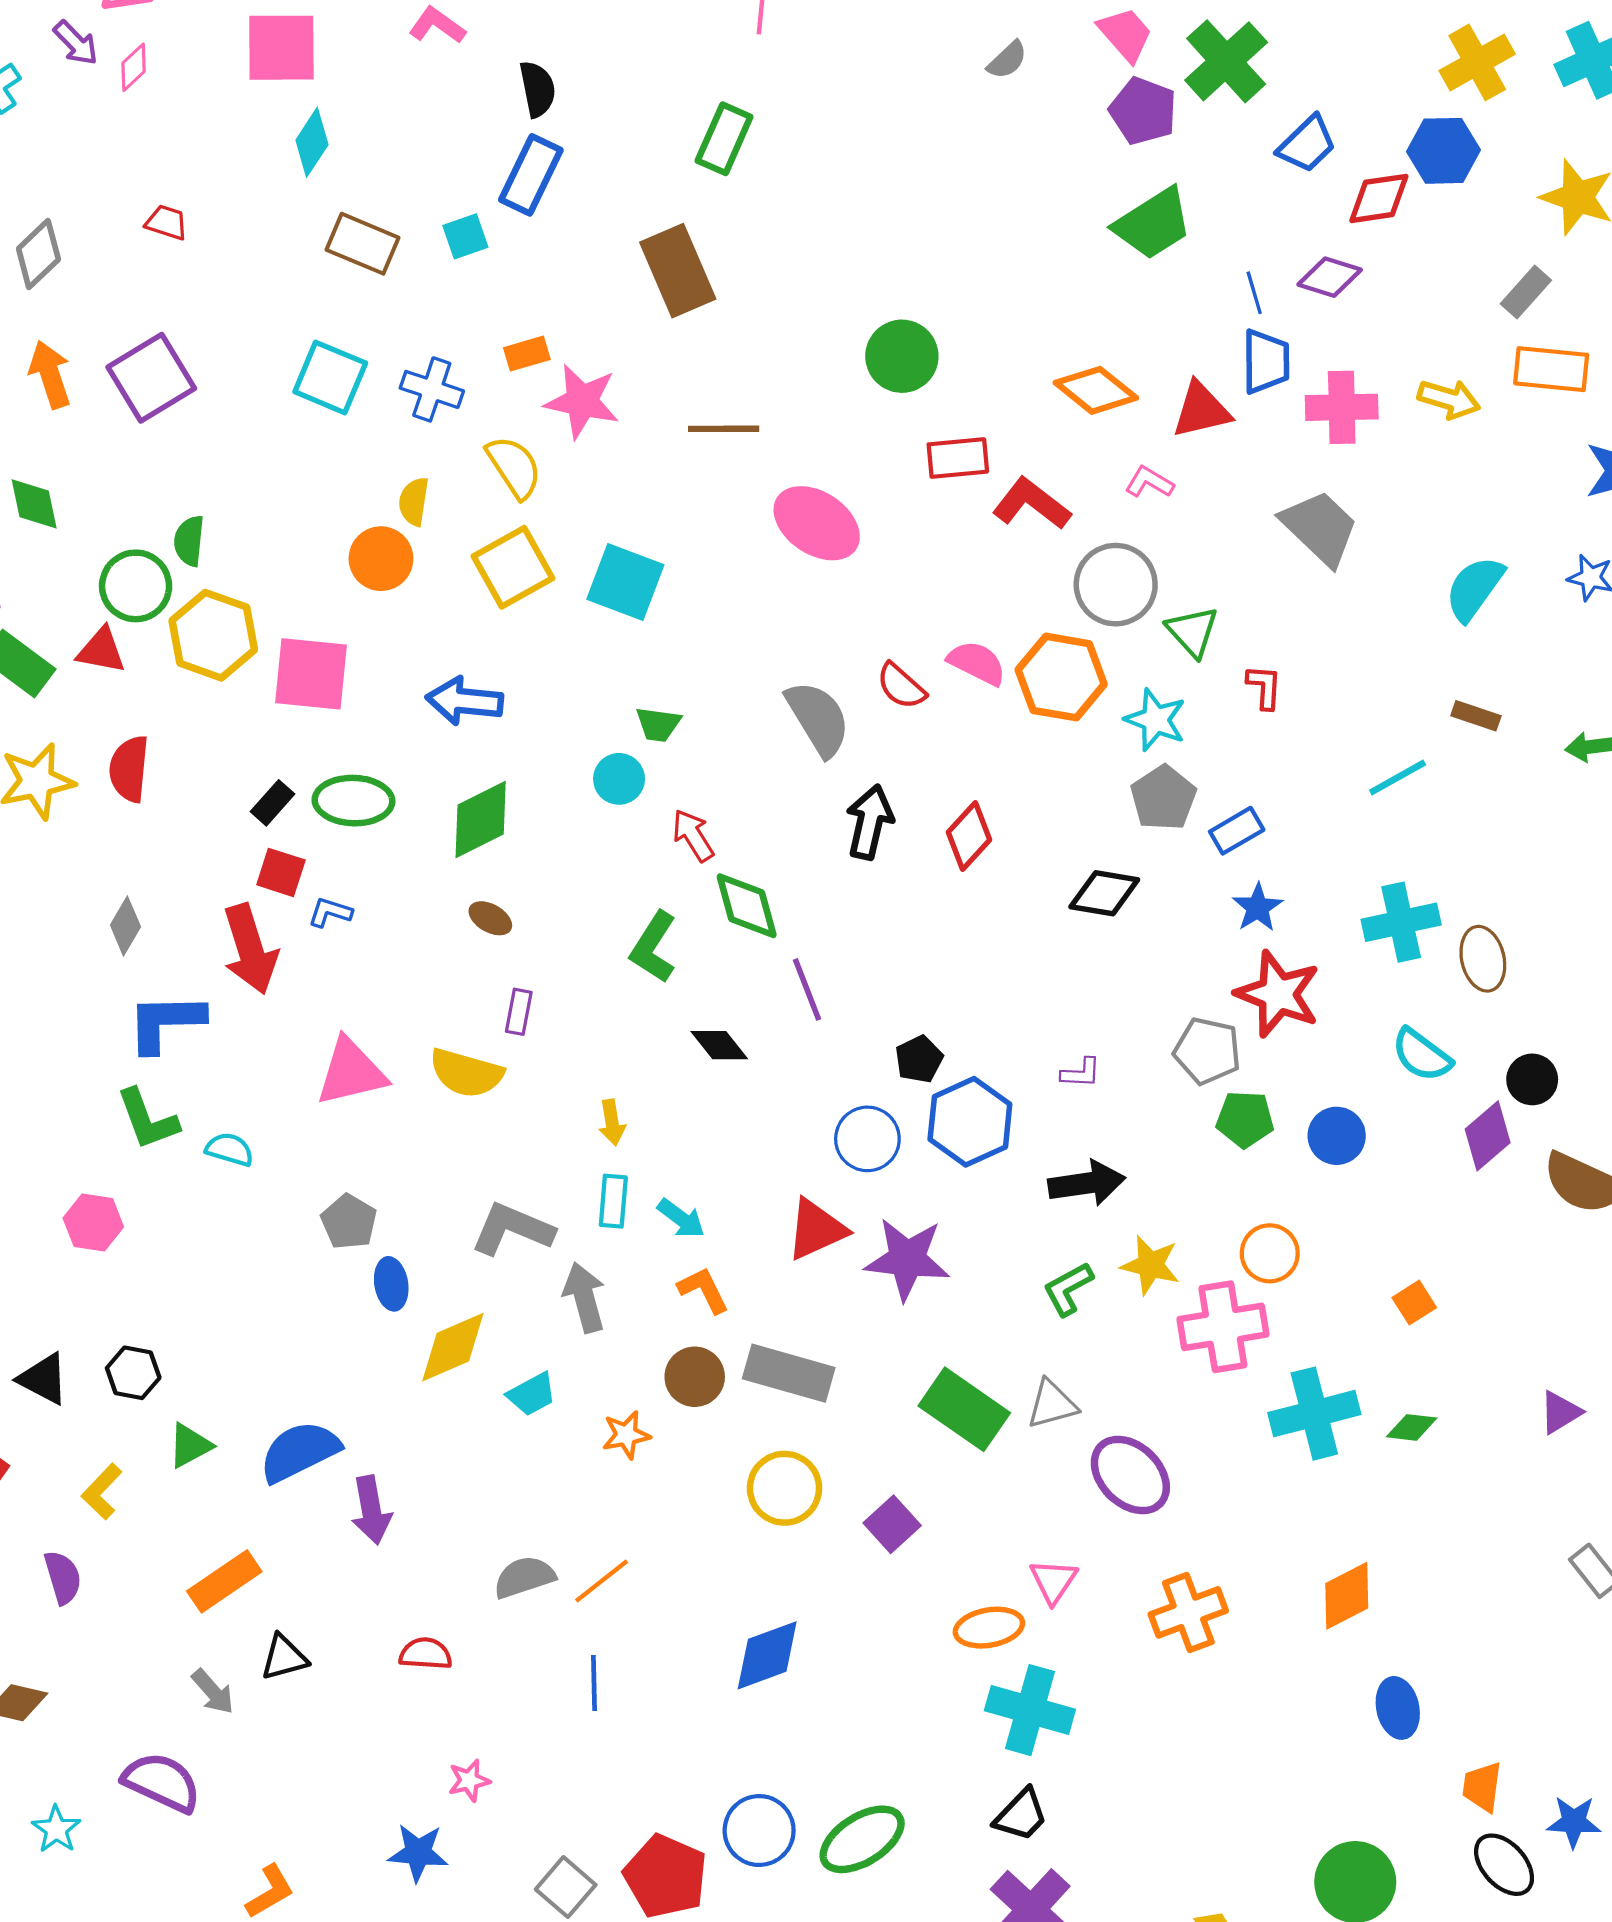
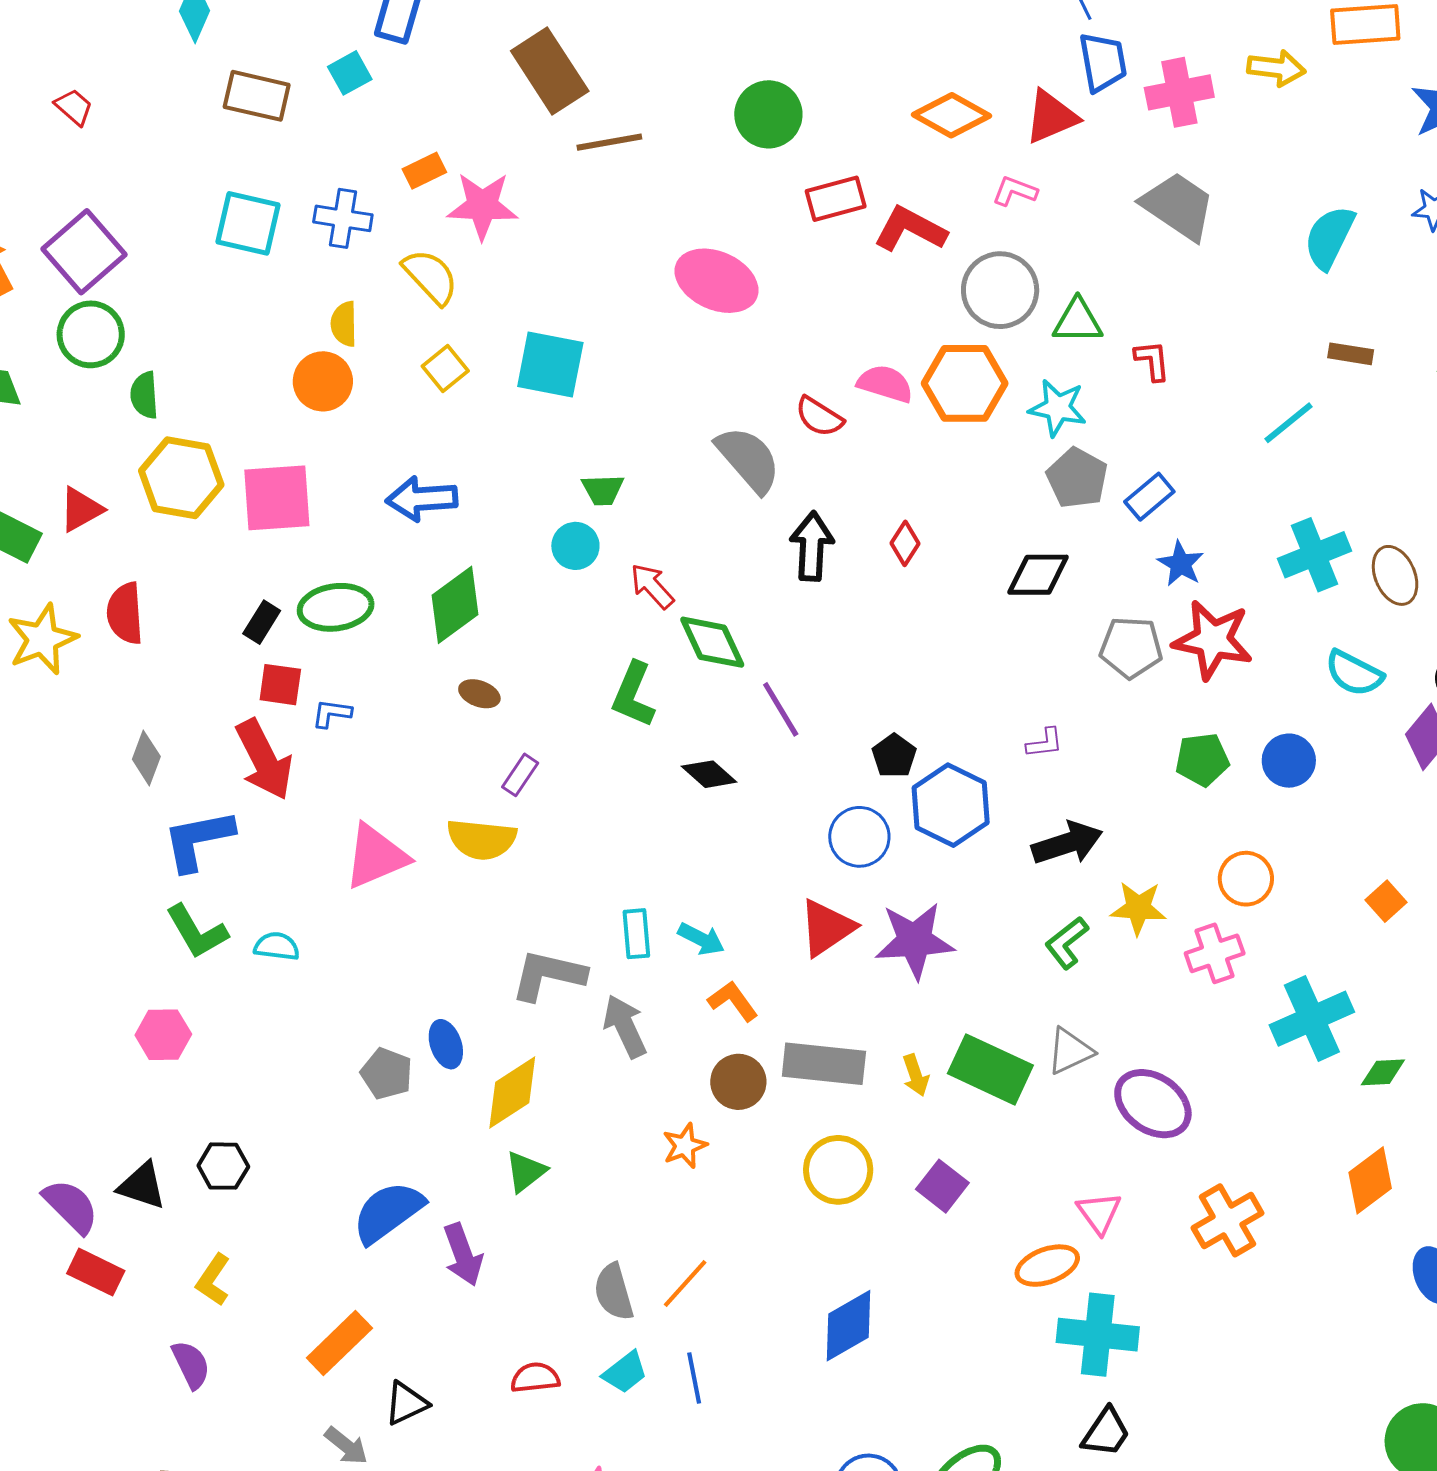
red trapezoid: (167, 222) -> (74, 107), turned 33
brown line: (724, 429) -> (609, 142), moved
yellow square: (513, 567) -> (445, 369), size x0.6
green circle: (136, 586) -> (91, 334), moved
green triangle: (1192, 632) -> (1078, 321), turned -38
red triangle: (101, 651) -> (81, 509), turned -30
red diamond: (969, 836) -> (905, 543), size x0.7
purple rectangle: (519, 1012) -> (520, 775), turned 33
gray pentagon: (1207, 1051) -> (1131, 647), moved
yellow arrow: (612, 1122) -> (916, 1075), moved
gray pentagon: (349, 1222) -> (387, 1074), moved
pink cross: (1223, 1327) -> (1215, 953), size x0.7
cyan trapezoid: (532, 1394) -> (625, 1372), moved
green diamond: (1412, 1427) -> (1383, 1072), moved
green triangle: (190, 1445) -> (526, 1172), moved
gray semicircle: (524, 1577) -> (614, 1292), turned -78

